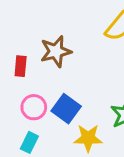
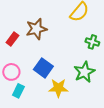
red rectangle: (21, 66) -> (12, 39), turned 32
pink circle: (34, 107) -> (11, 72), moved

